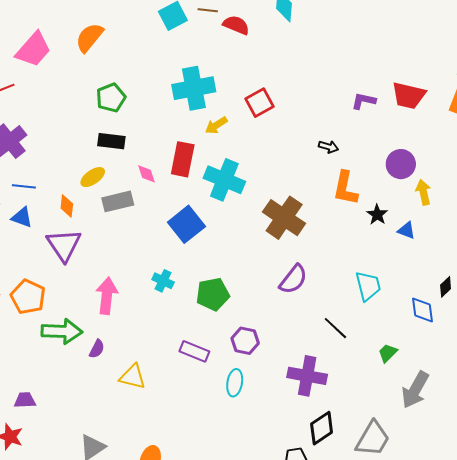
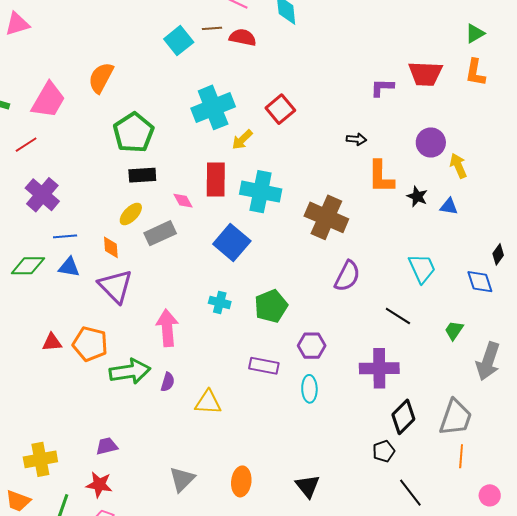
green pentagon: (111, 98) -> (134, 133), size x1.4

